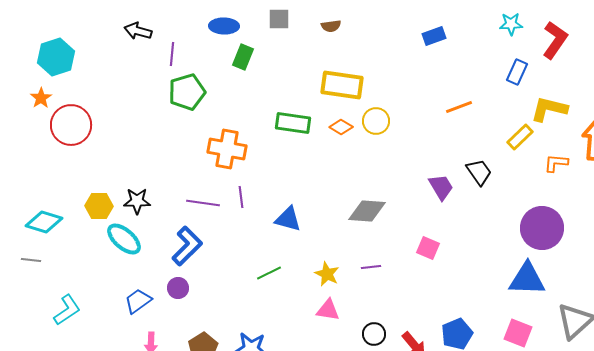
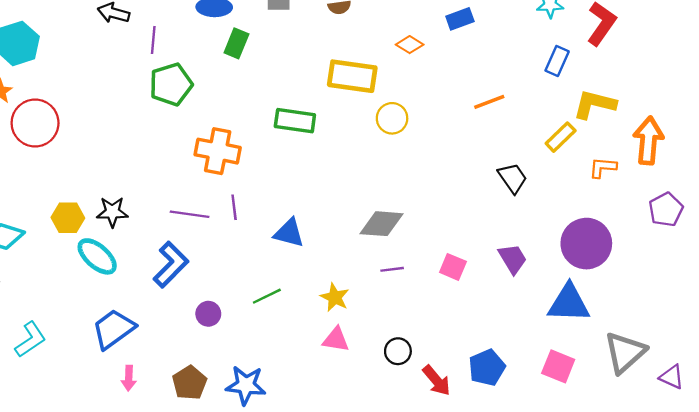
orange diamond: (341, 127) -> (410, 45), moved
purple trapezoid: (441, 187) -> (513, 259), moved
purple line: (371, 267) -> (392, 269), moved
purple circle: (178, 288) -> (208, 314), moved
blue trapezoid: (138, 301) -> (114, 329), size x1.4
black circle: (374, 334) -> (398, 351), moved

